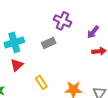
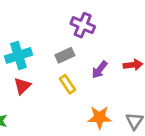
purple arrow: (93, 32) -> (100, 70), moved
yellow rectangle: (41, 82) -> (67, 84), moved

